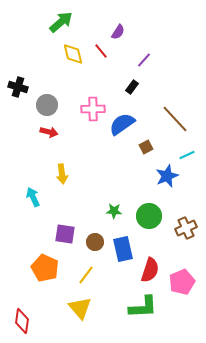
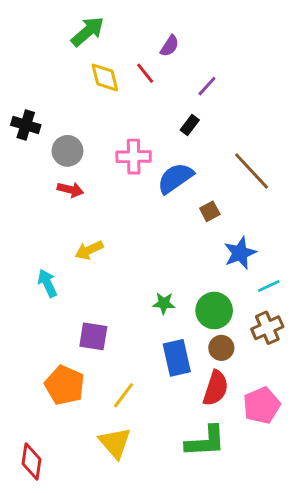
cyan line: (187, 155) -> (269, 286), moved
yellow arrow: (62, 174) -> (89, 250), turned 72
brown circle: (95, 242) -> (221, 348), moved

